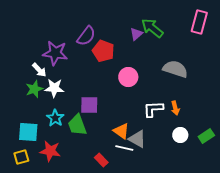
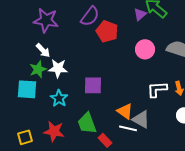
purple star: (55, 53) -> (46, 20), moved
pink circle: (128, 77) -> (145, 49), moved
green trapezoid: (77, 125) -> (87, 123), moved
cyan square: (28, 132) -> (27, 89), moved

